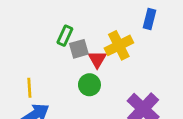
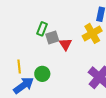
yellow cross: (119, 45) -> (92, 33), moved
green circle: (89, 85) -> (42, 74), moved

